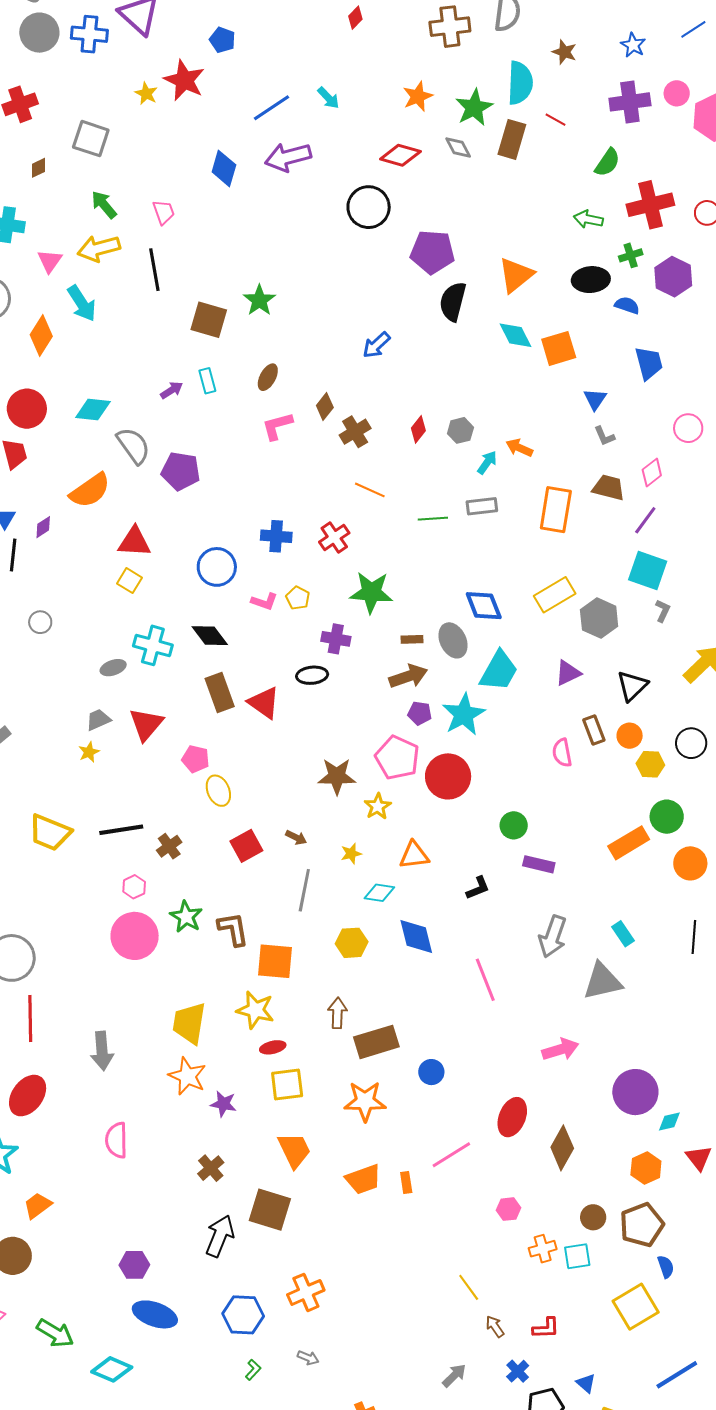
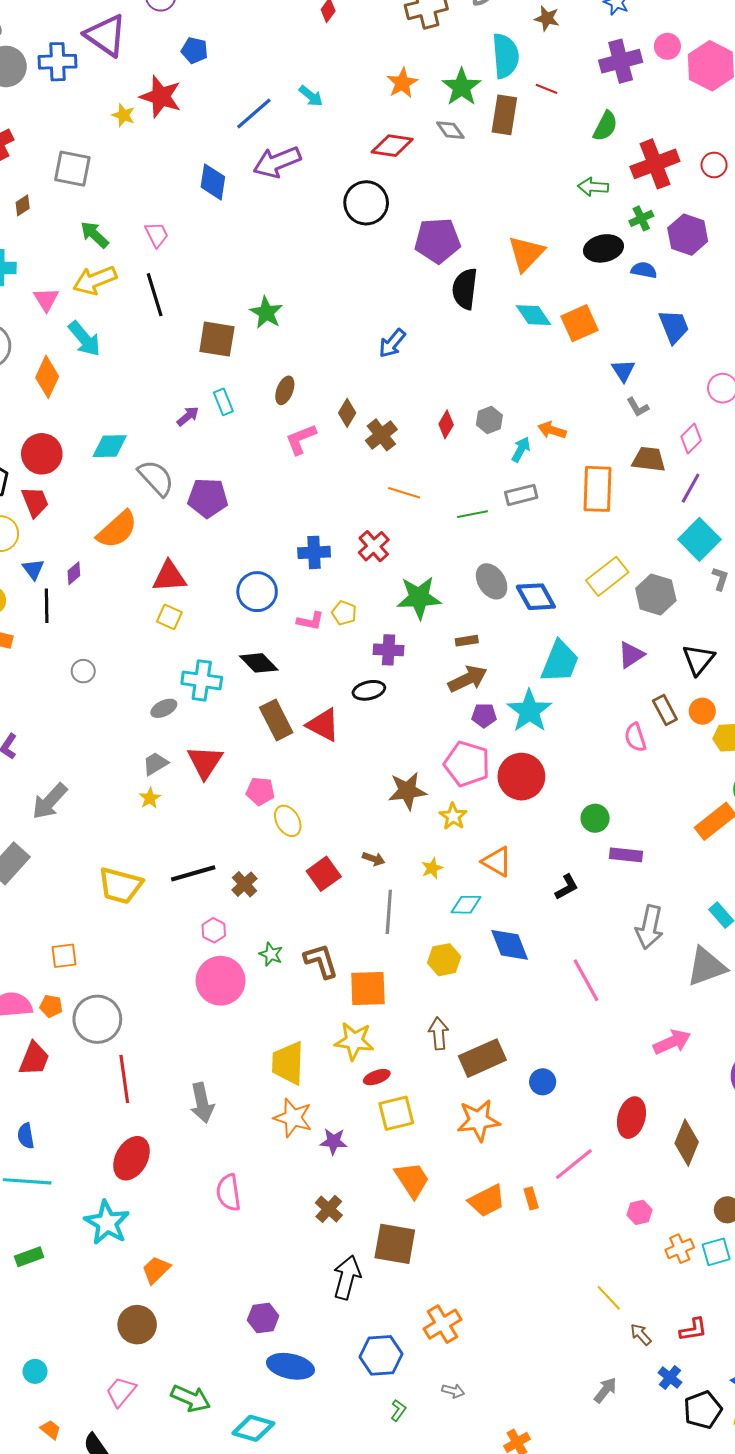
cyan square: (648, 571) -> (699, 539), turned 33
gray ellipse: (453, 640) -> (492, 581), moved
orange triangle: (414, 855) -> (497, 862), turned 44
green star: (186, 917) -> (271, 954), size x0.7

